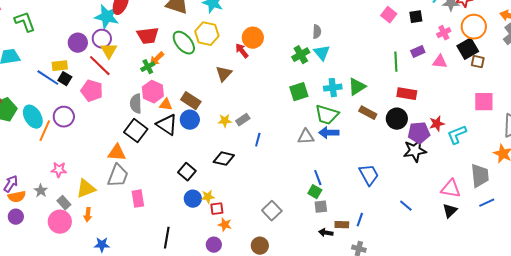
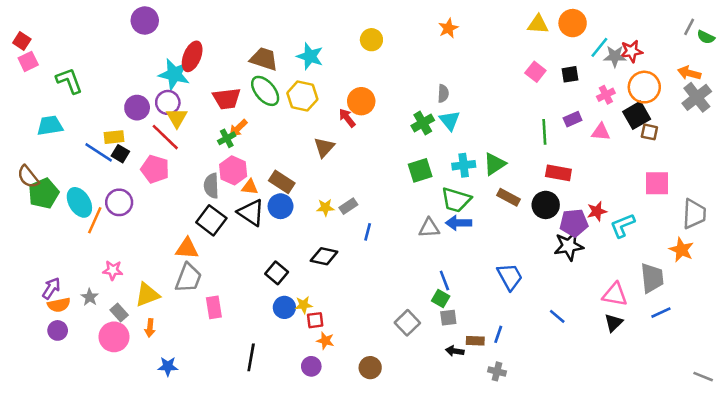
green ellipse: (184, 43) -> (265, 91), moved
gray square: (272, 211) -> (407, 323), moved

